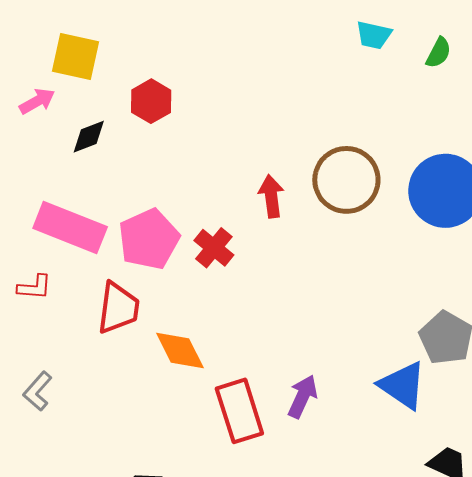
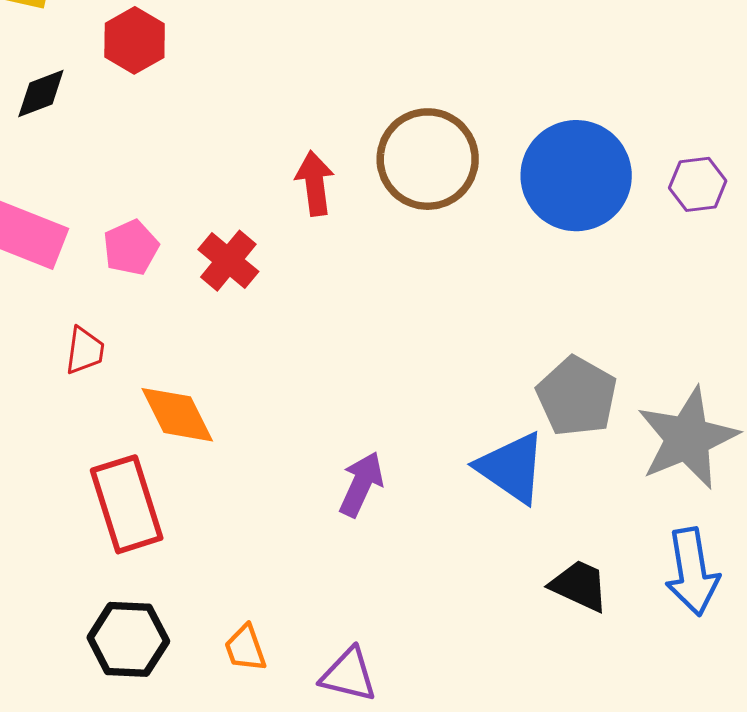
pink pentagon: (149, 239) -> (131, 248), size x0.6
red trapezoid: (118, 308) -> (85, 351), size x0.6
red rectangle: (239, 411) -> (127, 504), moved

